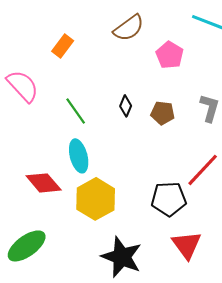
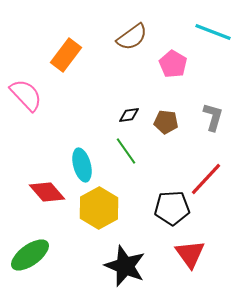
orange rectangle: (63, 46) -> (66, 55), size x1.4
black diamond: (126, 106) -> (129, 115), turned 60
green line: (76, 111) -> (126, 151), moved

